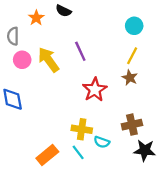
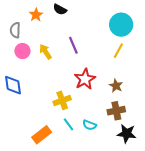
cyan circle: (134, 26) -> (121, 25), size x1.5
yellow arrow: (49, 60) -> (45, 52), size x0.7
brown star: (130, 78) -> (116, 86), moved
yellow cross: (82, 129) -> (62, 100), moved, turned -30
cyan line: (78, 152) -> (68, 124), moved

